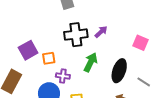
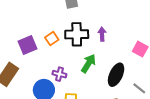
purple arrow: (101, 32) -> (102, 34), turned -56
orange square: (49, 58) -> (52, 39), moved, turned -32

